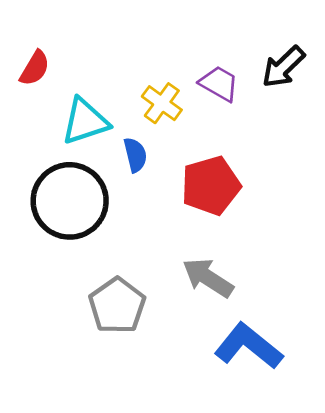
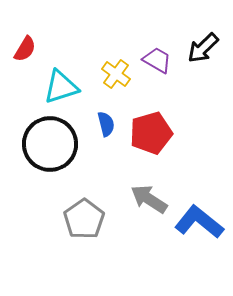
blue semicircle: (135, 155) -> (106, 124), moved
blue L-shape: (248, 346) -> (199, 222), moved

